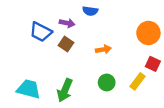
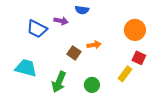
brown square: (66, 44) -> (74, 53), moved
green circle: (107, 82) -> (92, 85), moved
cyan trapezoid: (29, 89) -> (26, 68), moved

